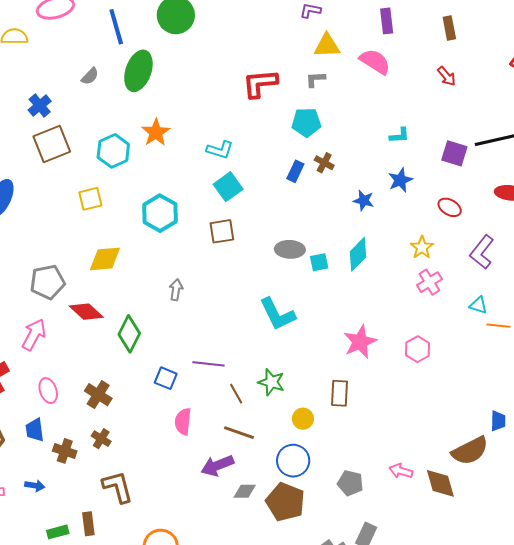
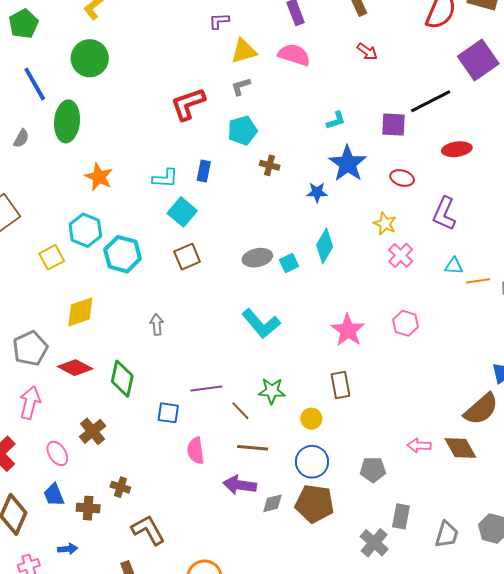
cyan hexagon: (113, 151) -> (85, 230), moved
blue rectangle: (295, 171) -> (204, 171), moved
blue star: (400, 180) -> (348, 164), size x1.5
brown cross: (98, 395) -> (93, 431), moved, turned 32
purple arrow: (217, 466) -> (240, 485), turned 44

